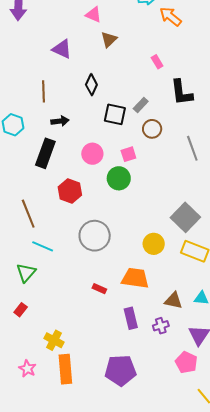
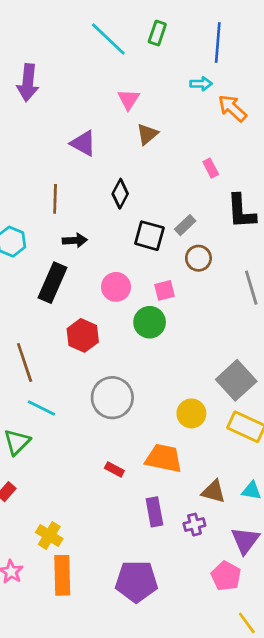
pink triangle: (93, 15) -> (129, 99), turned 36

